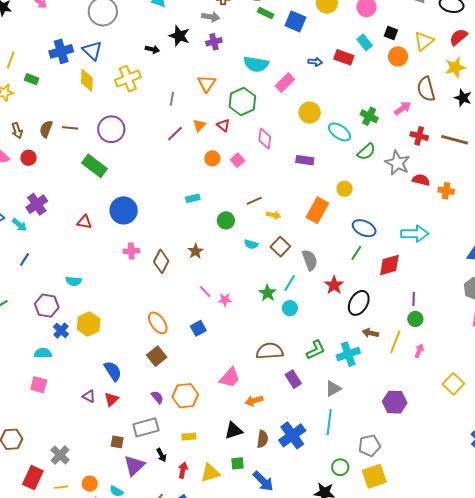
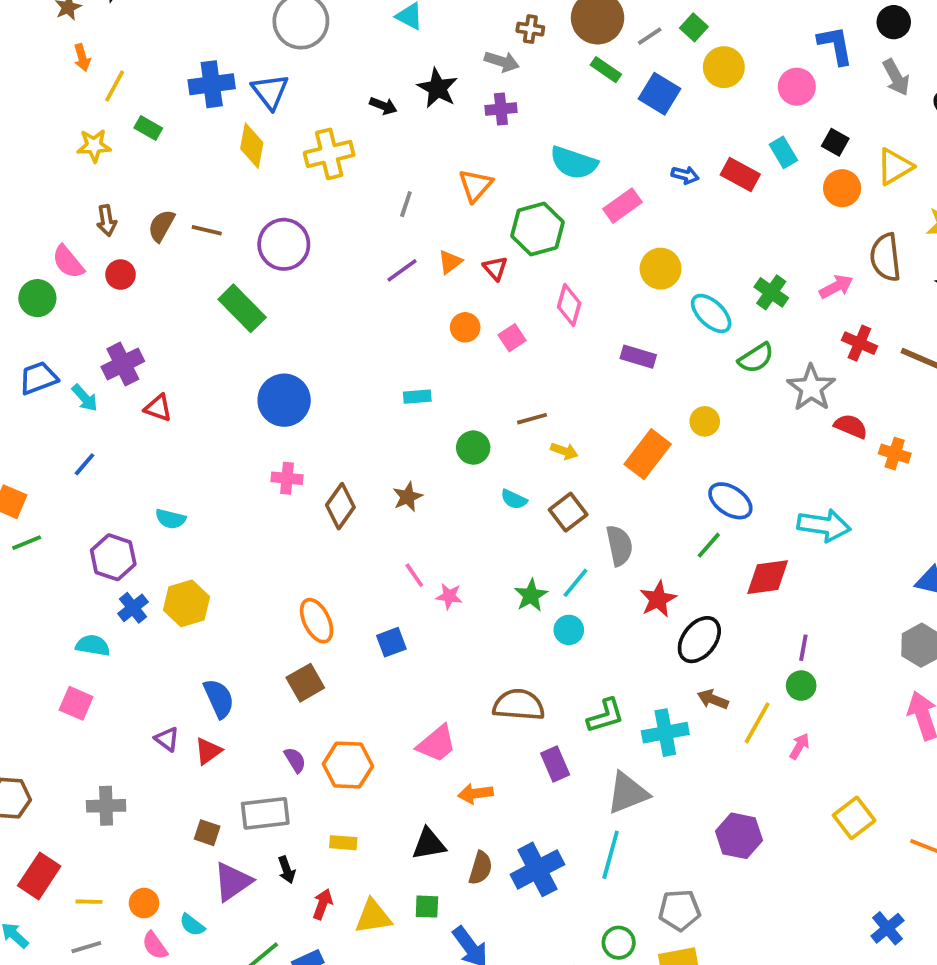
red triangle: (84, 222) -> (158, 408), moved
gray triangle: (333, 389) -> (628, 793), size x1.4
gray cross: (60, 455) -> (106, 806), moved, turned 36

